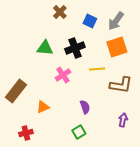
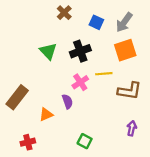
green triangle: (45, 48) -> (48, 51), turned 42
pink cross: (63, 75) -> (80, 82), moved
purple semicircle: (85, 107) -> (67, 102), moved
green square: (79, 132) -> (85, 141), turned -32

